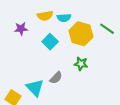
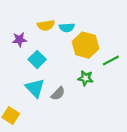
green line: (107, 29) -> (111, 61), moved, turned -63
cyan square: (50, 42) -> (37, 59), moved
cyan triangle: (35, 88) -> (35, 88), moved

